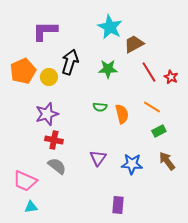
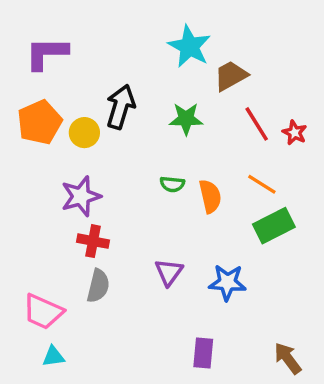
purple L-shape: (45, 31) -> (47, 53), moved
green rectangle: (159, 131) -> (274, 226), size x1.6
brown arrow: (167, 161) -> (288, 358), moved
gray semicircle: (57, 166) -> (98, 286), turned 66

